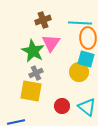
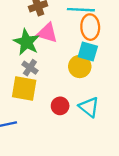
pink triangle: (51, 43) -> (47, 33), turned -48
gray cross: (36, 73) -> (30, 68), turned -32

